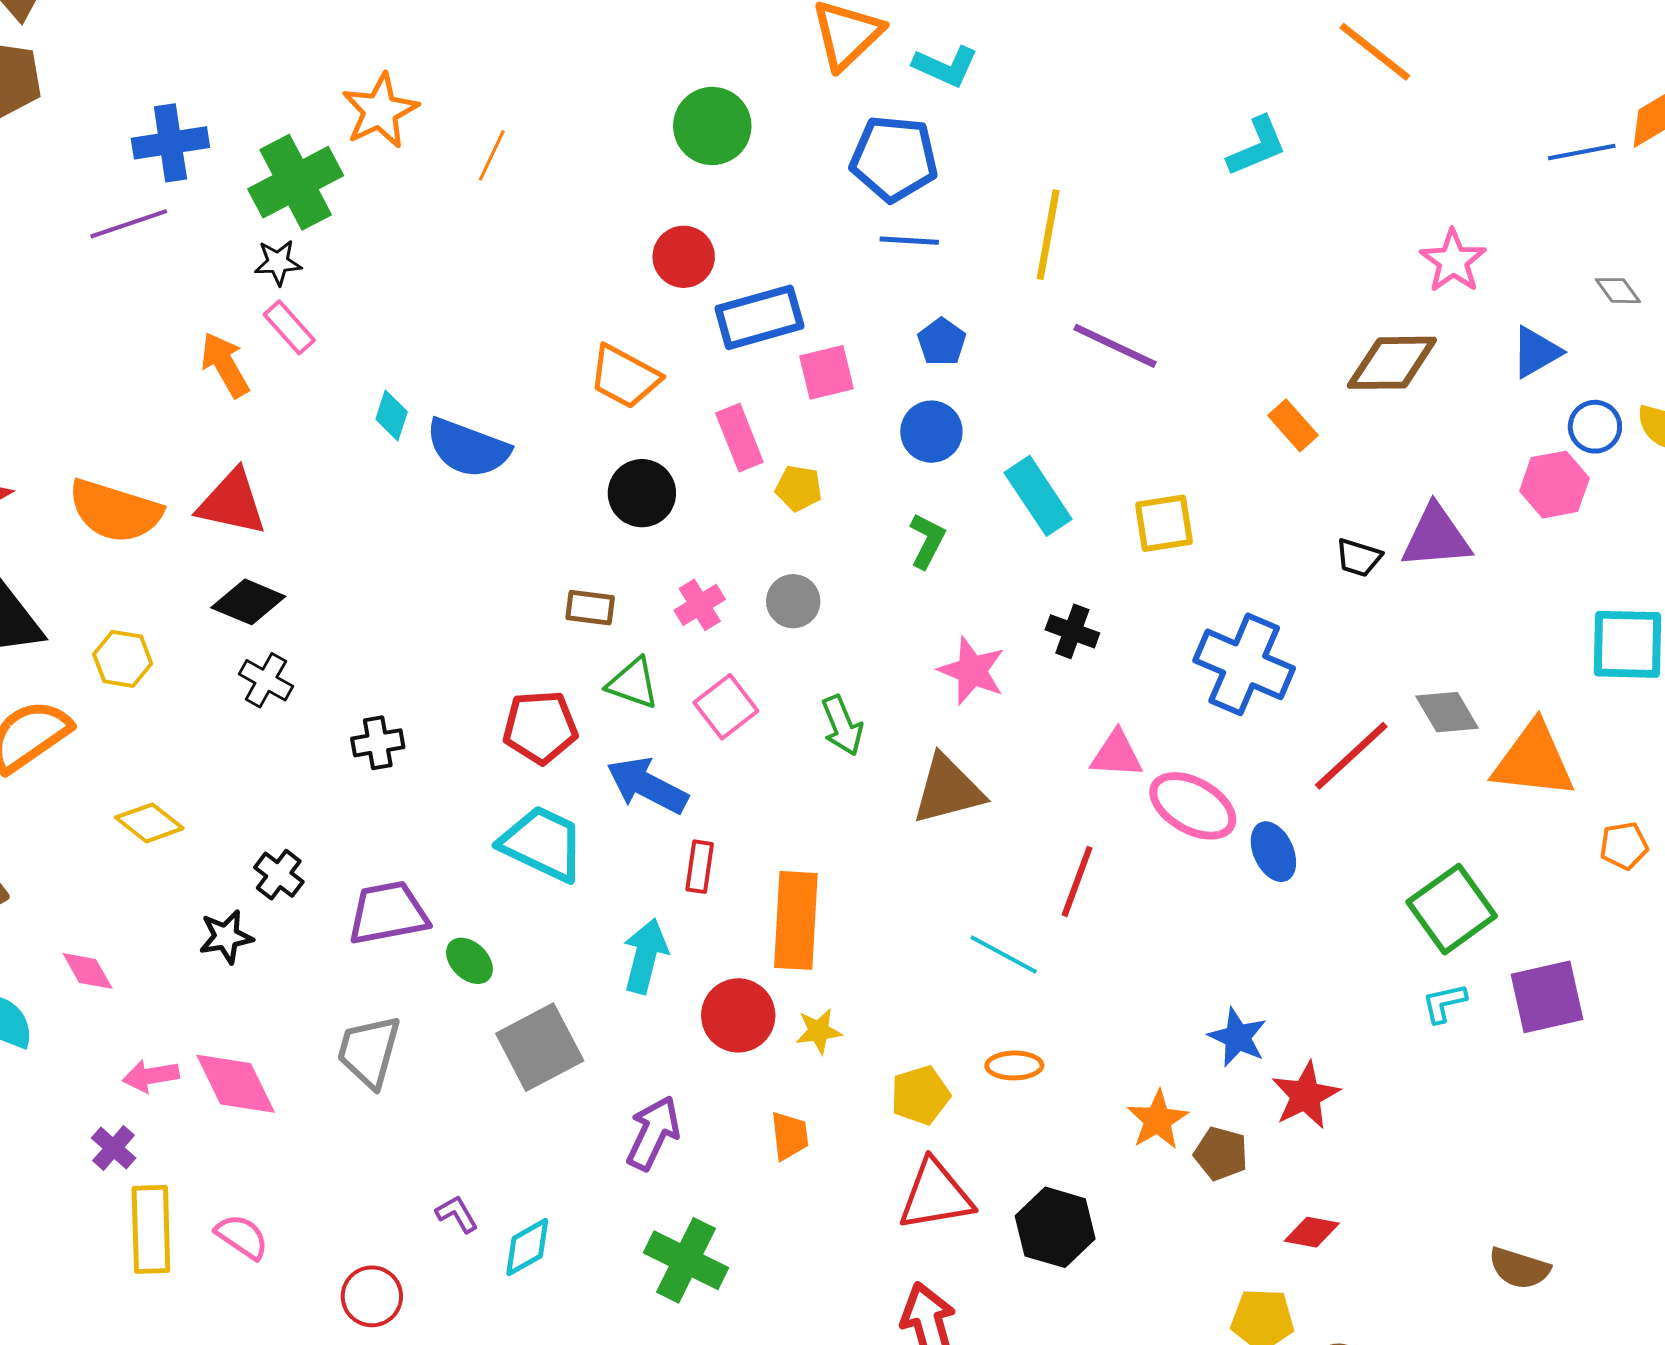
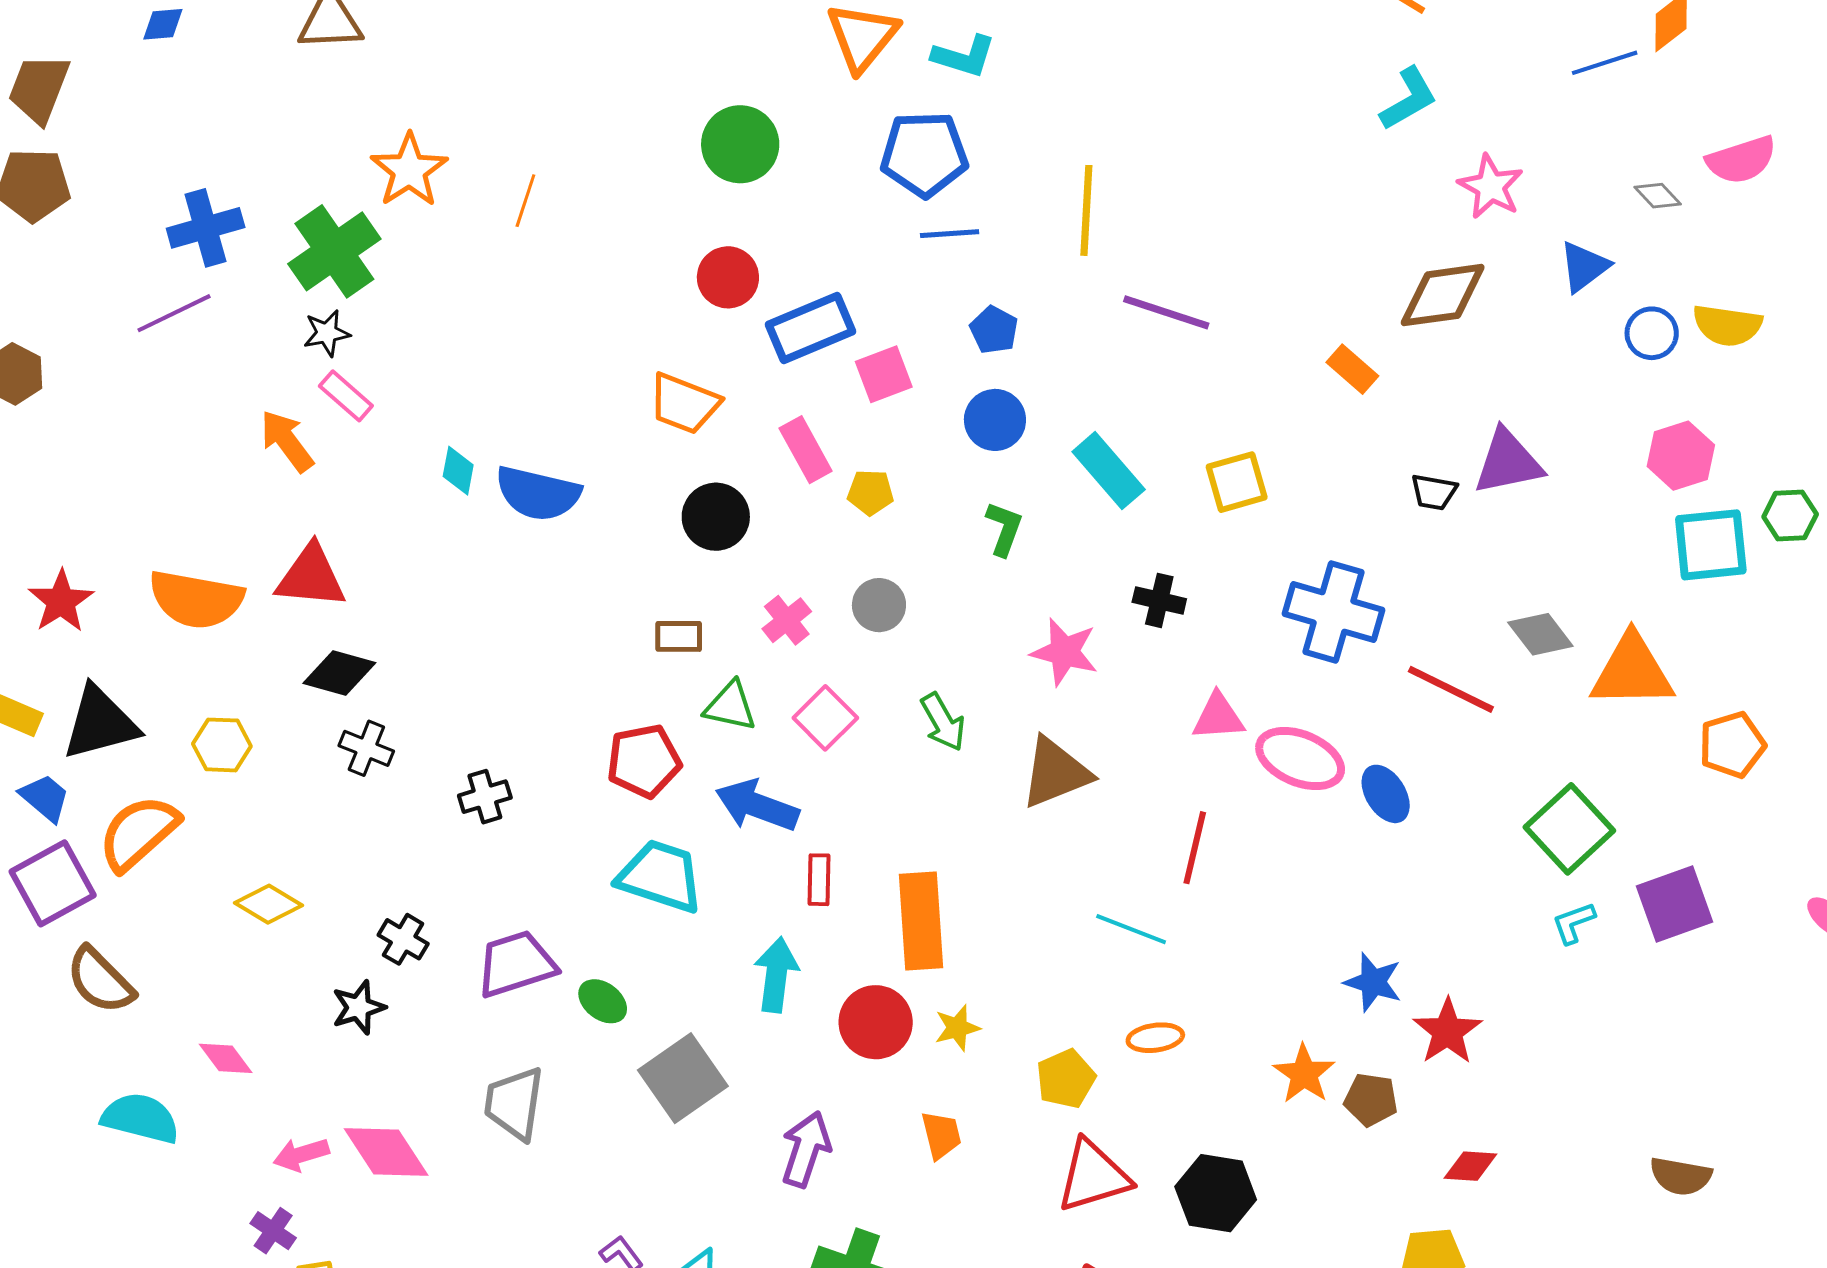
cyan L-shape: (1257, 146) -> (1409, 99), moved
pink hexagon: (1554, 485) -> (1681, 456), moved
red line: (1351, 756) -> (1451, 689), turned 76
orange pentagon: (1624, 846) -> (1732, 745), size x1.4

